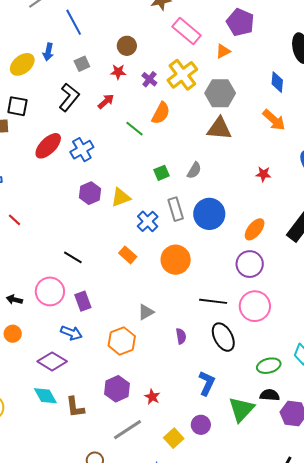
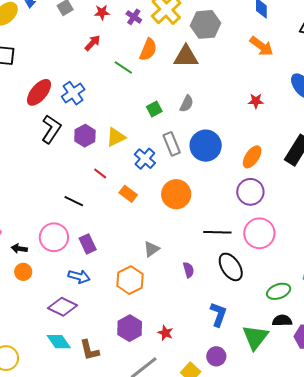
black L-shape: (69, 97) -> (51, 129), moved
brown triangle: (219, 128) -> (186, 57), moved
red line: (15, 220) -> (100, 173), moved
orange circle: (13, 334) -> (23, 272), moved

